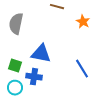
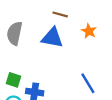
blue triangle: (41, 54) -> (52, 38), moved

